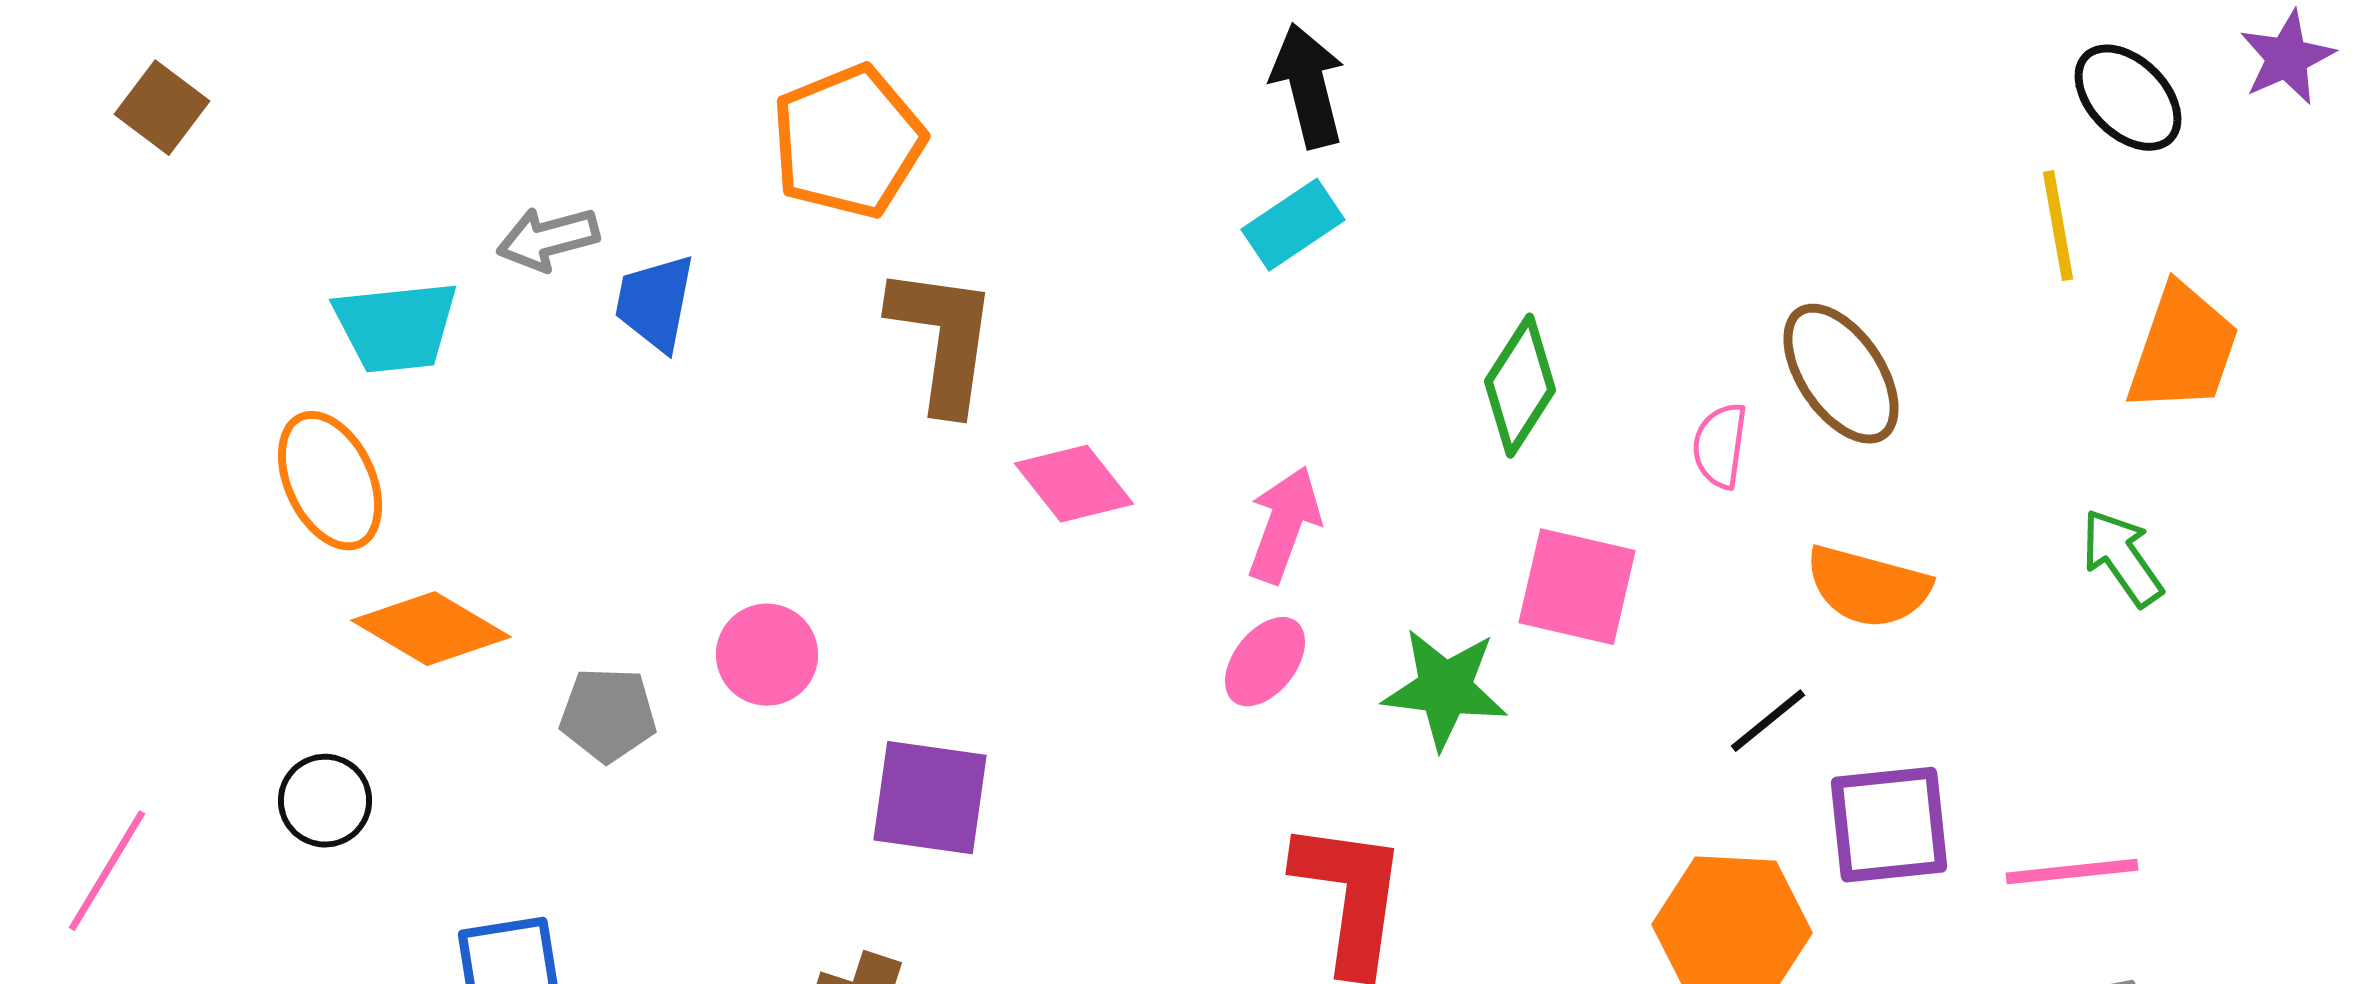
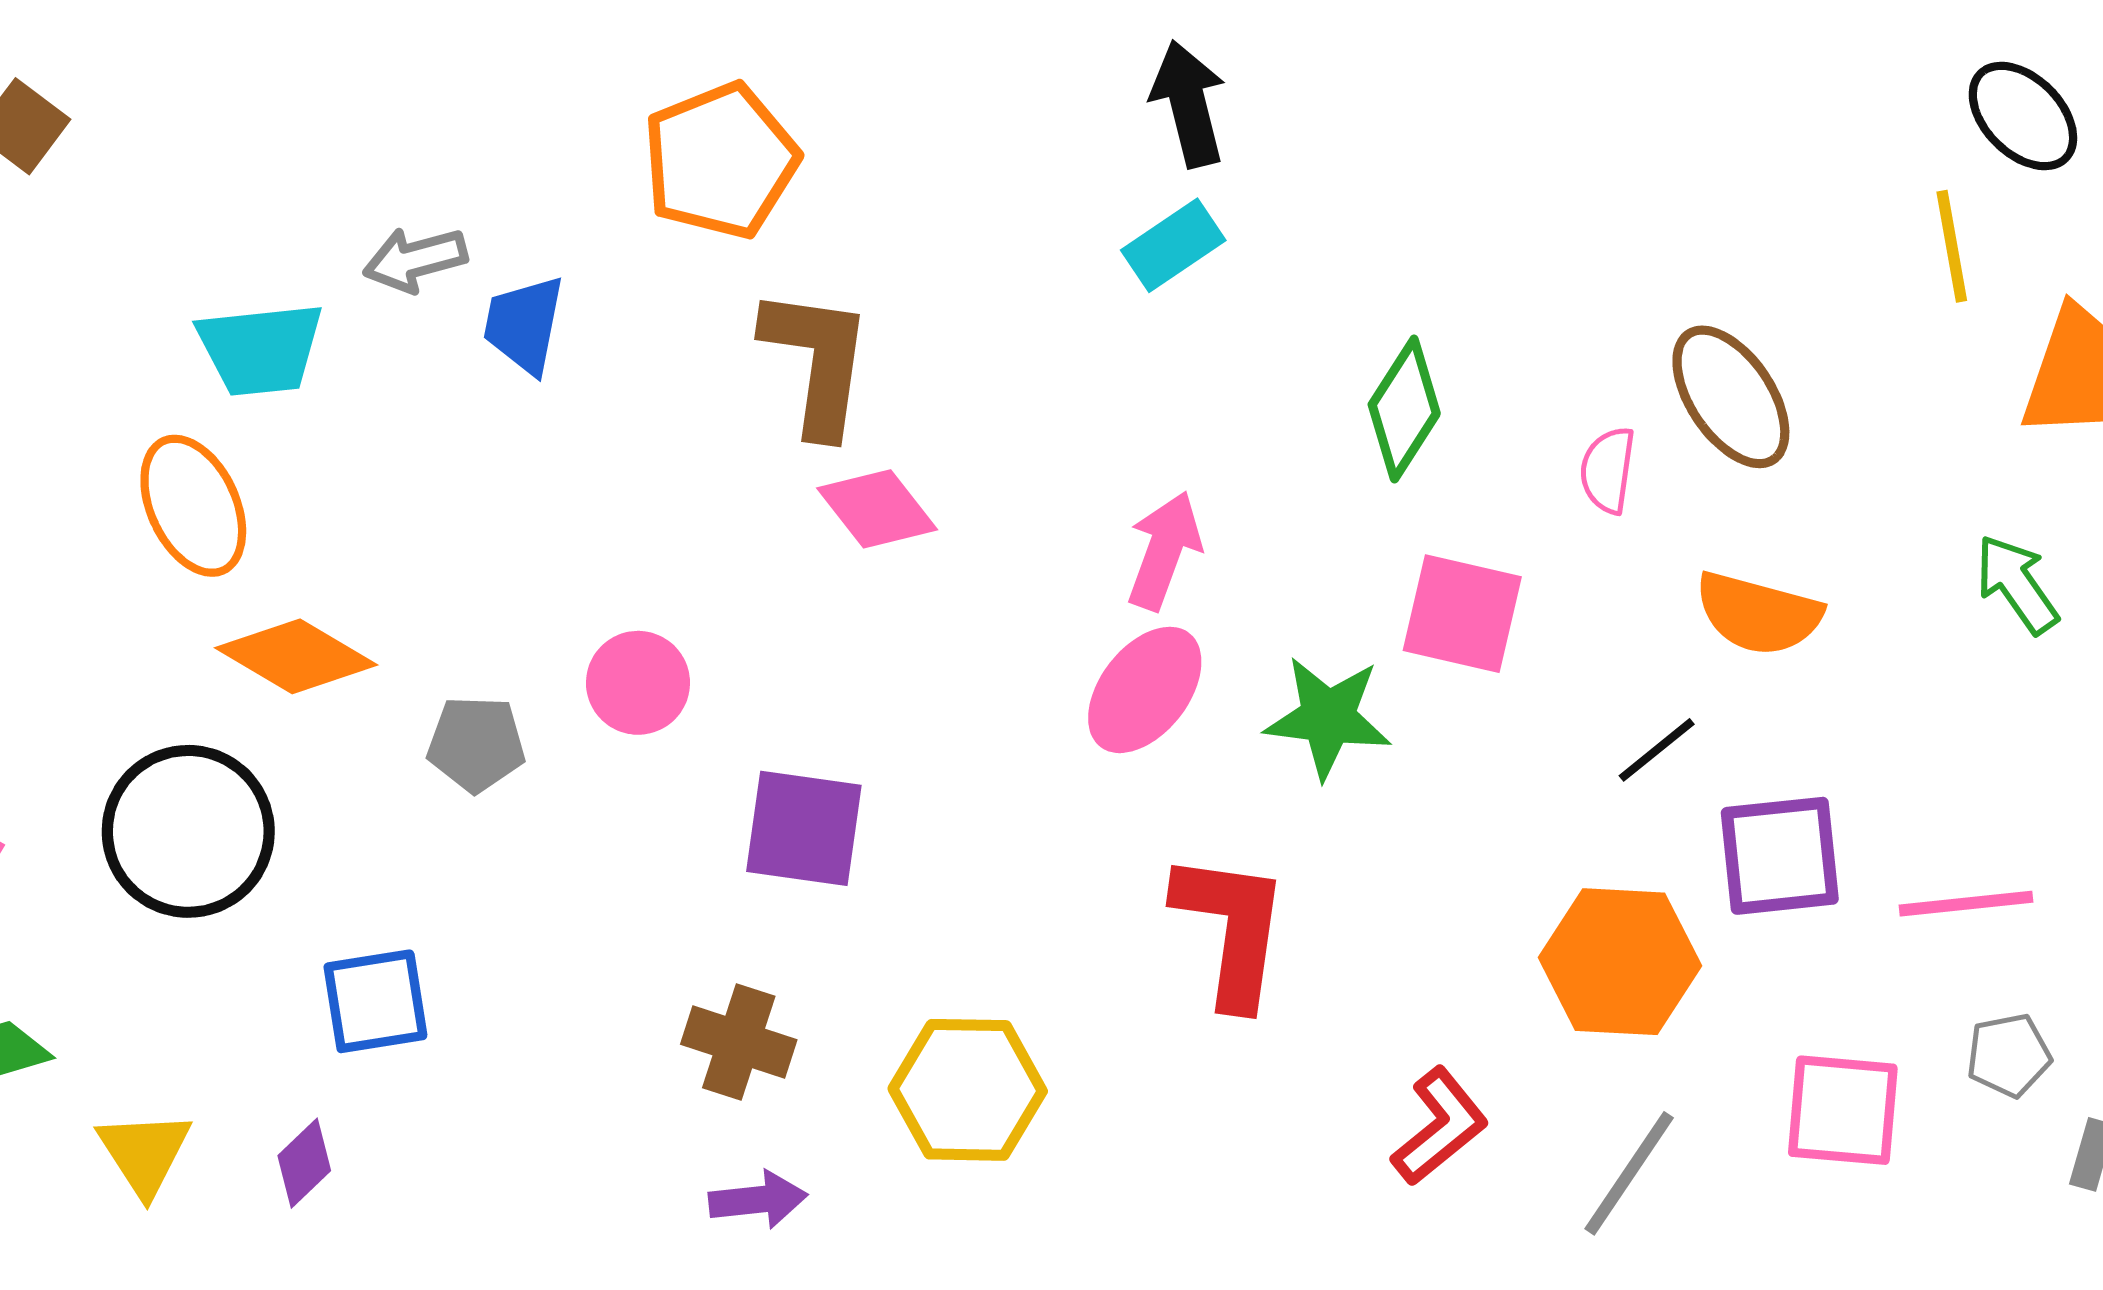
pink diamond: (1074, 484) -> (877, 509), moved
pink ellipse: (1265, 662) -> (1145, 690), size x1.4
black circle: (325, 801) -> (188, 831), size x1.8

